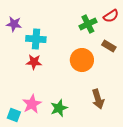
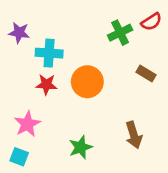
brown rectangle: (109, 46) -> (146, 74), moved
orange circle: (82, 60) -> (87, 82), moved
pink star: (32, 104) -> (27, 124), moved

